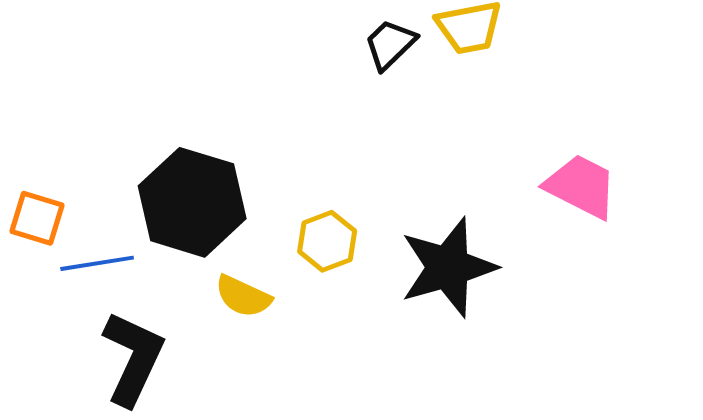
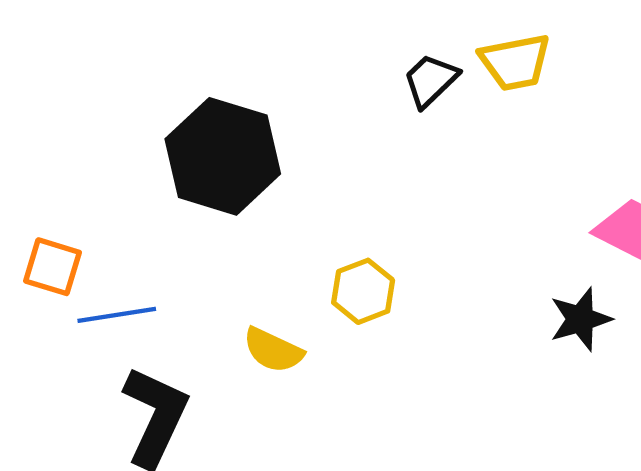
black hexagon: (192, 202) -> (223, 156), moved
black star: (448, 267) -> (580, 319), moved, size x0.6

